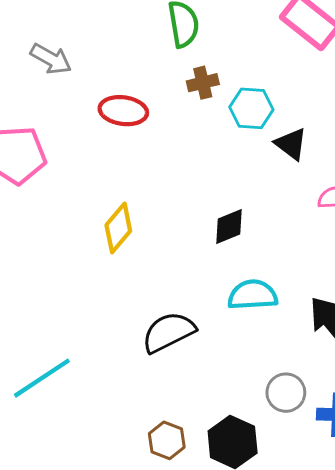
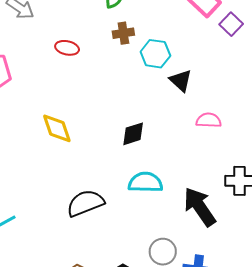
red ellipse: (123, 111) -> (67, 48), size x0.7
yellow diamond: (118, 228) -> (57, 128), turned -64

